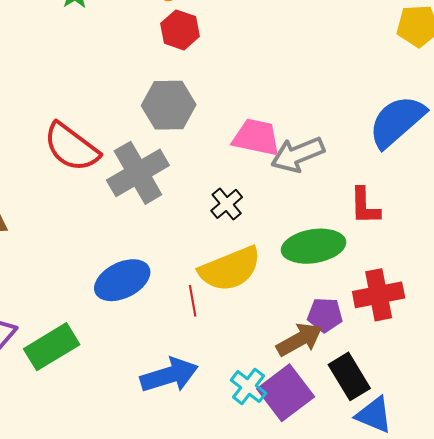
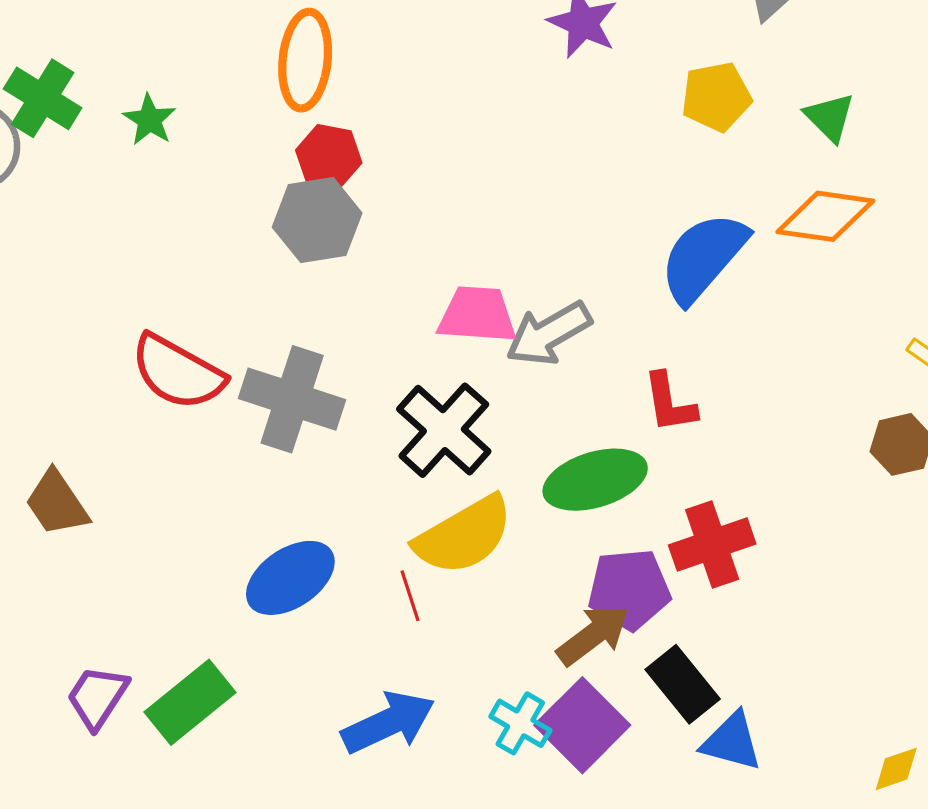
gray hexagon: (169, 105) -> (317, 220), moved
gray cross: (138, 173) -> (292, 399), turned -34
black cross: (227, 204) -> (444, 430), size x1.8
purple pentagon: (325, 315) -> (629, 589), size x1.4

